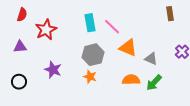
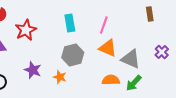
pink line: (112, 27) -> (104, 25), moved, turned 66
gray triangle: (151, 59) -> (131, 59), size x1.5
orange star: (90, 77) -> (60, 77), moved

